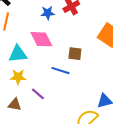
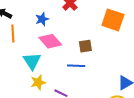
blue star: (48, 13) -> (42, 19), moved
cyan triangle: (18, 54) -> (32, 61), turned -42

